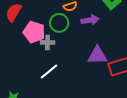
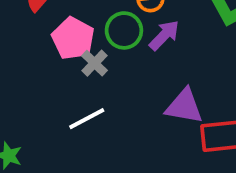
purple arrow: (90, 20) -> (164, 35), moved, turned -48
gray cross: (47, 42) -> (95, 63), turned 32

